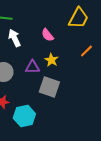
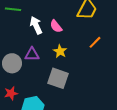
white arrow: (14, 38) -> (36, 25), moved
purple triangle: (32, 67) -> (32, 54), moved

